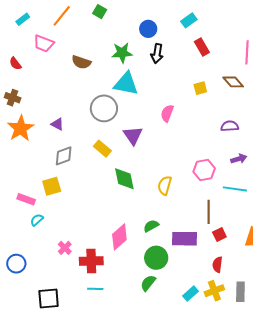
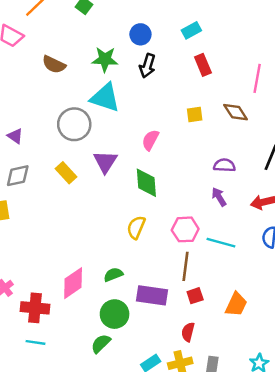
purple arrow: (239, 159) -> (219, 197), moved, turned -112
pink hexagon: (204, 170) -> (185, 229), moved
green diamond: (124, 179) -> (146, 183), moved

